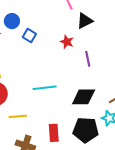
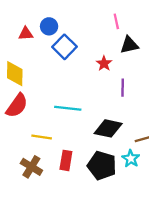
blue square: (29, 36) -> (64, 47), size x1.5
yellow line: (18, 116) -> (42, 137), moved

